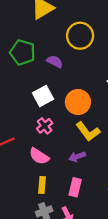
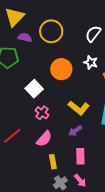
purple semicircle: (55, 62) -> (25, 38), moved
orange circle: (78, 102) -> (61, 69), moved
pink semicircle: (39, 156) -> (44, 139), turned -66

